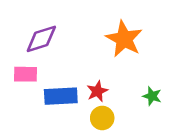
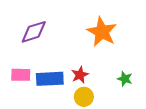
pink rectangle: (26, 74) -> (21, 75), moved

